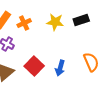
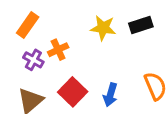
orange cross: (24, 23) -> (58, 50), moved

